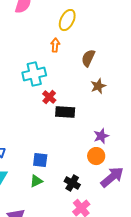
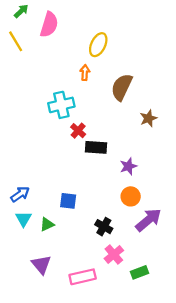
brown semicircle: (88, 58) -> (122, 87), size x1.4
brown star: (98, 86) -> (148, 118), moved
purple star: (101, 136) -> (128, 166), moved
green triangle: (36, 181) -> (47, 224), moved

